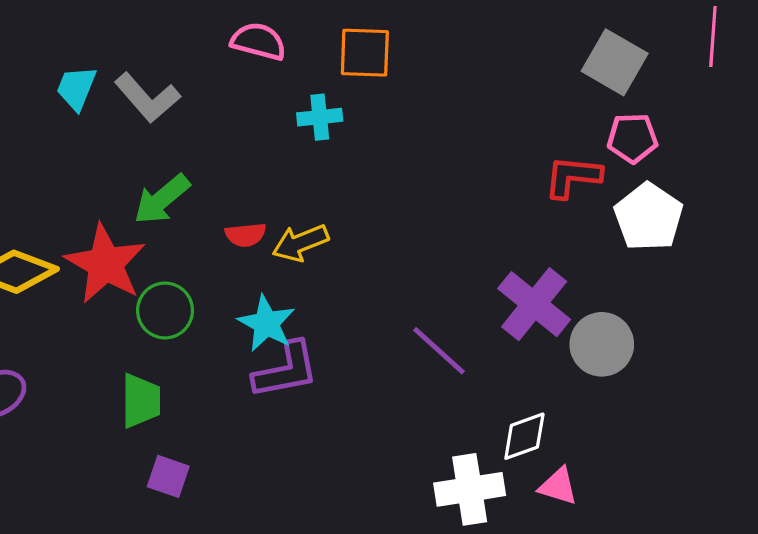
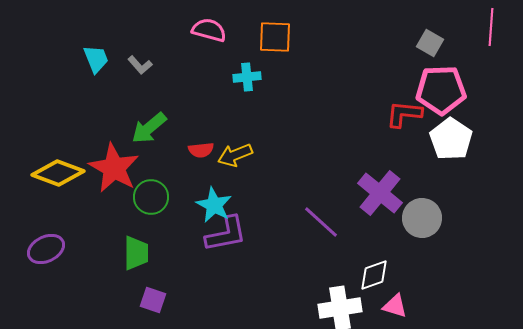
gray square: (615, 62) -> (430, 43), size x0.7
cyan trapezoid: (76, 88) -> (96, 59), turned 136
gray L-shape: (147, 98) -> (140, 65), size x0.6
pink pentagon: (632, 138) -> (441, 90), size x1.6

